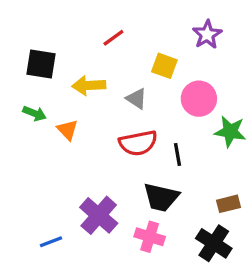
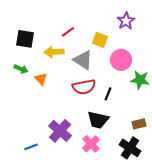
red line: (113, 38) -> (68, 32), moved
gray triangle: (136, 99) -> (83, 60), size x1.5
black line: (178, 155) -> (108, 94), turned 32
pink cross: (150, 237) -> (91, 144), turned 30

